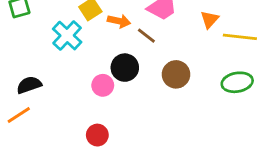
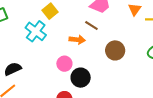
orange arrow: (119, 21) -> (77, 40), moved
black circle: (125, 68) -> (81, 78), moved

